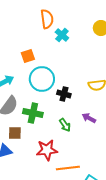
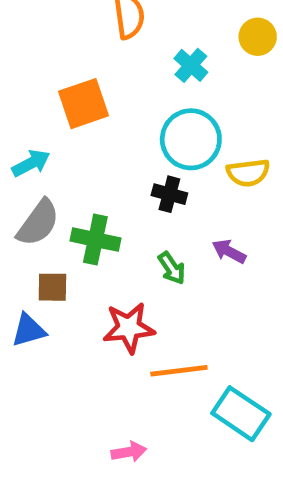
cyan cross: (62, 35) -> (191, 65), moved
orange square: (28, 56) -> (84, 104), size x1.5
cyan circle: (42, 79) -> (191, 139), moved

